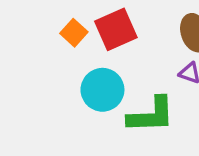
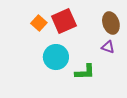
green L-shape: (151, 115) -> (85, 72), size x0.7

